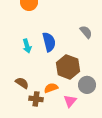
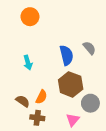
blue semicircle: (49, 42) -> (66, 55), moved
orange semicircle: (51, 88) -> (41, 97), moved, turned 136

